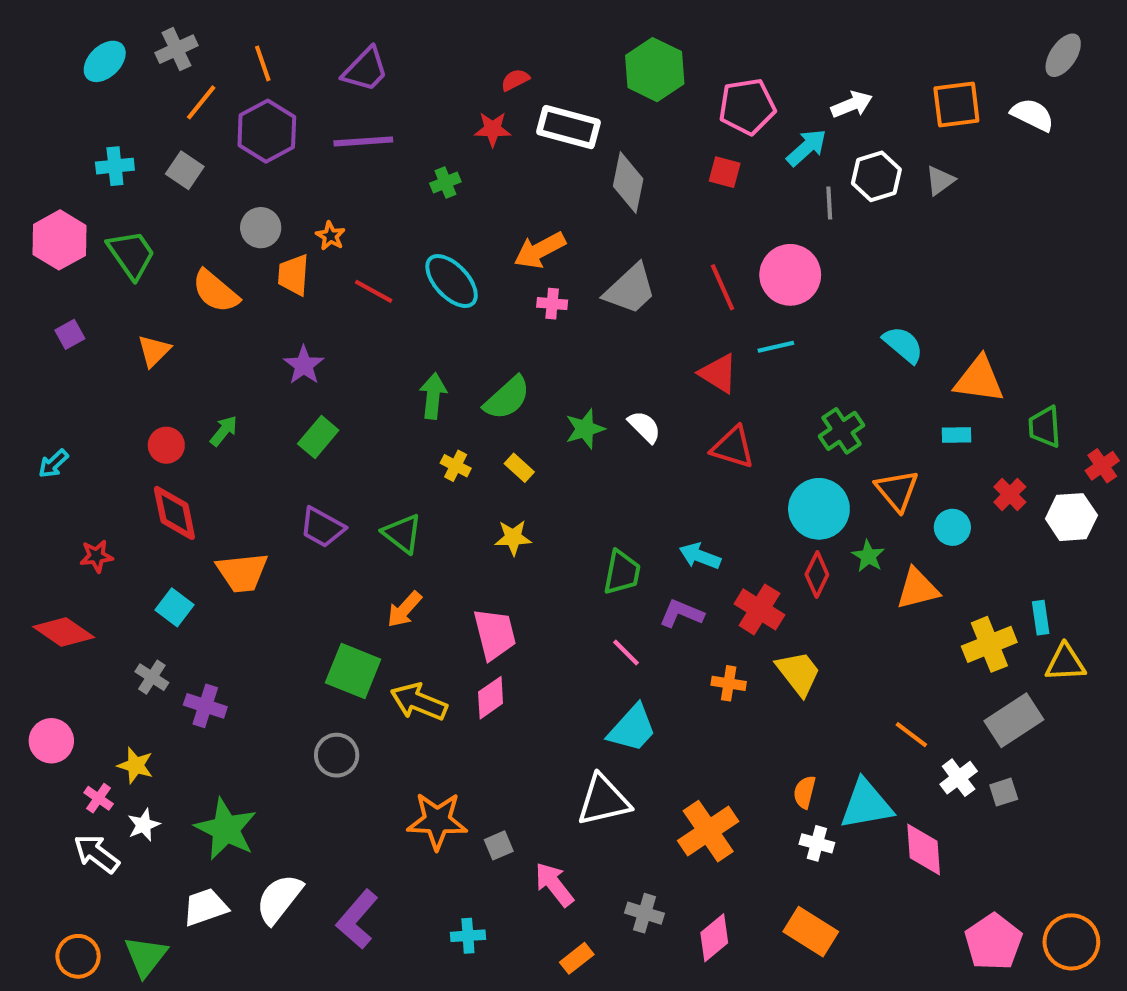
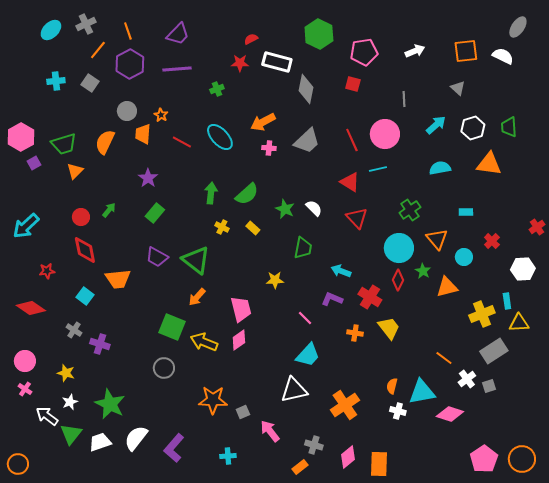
cyan arrow: (807, 148) -> (436, 125), moved
white hexagon: (876, 176) -> (473, 128), moved
gray triangle: (940, 180) -> (458, 88), turned -42
pink hexagon: (60, 240) -> (21, 137), moved
green trapezoid: (131, 254) -> (64, 144), moved, turned 108
orange semicircle: (216, 291) -> (105, 142), turned 75
cyan semicircle: (903, 345) -> (440, 168), turned -50
orange triangle: (979, 380) -> (489, 164), moved
green trapezoid: (1045, 427) -> (509, 127), moved
green star: (585, 429) -> (285, 209), turned -30
red triangle: (733, 447) -> (357, 218), turned 30
cyan arrow: (53, 464) -> (26, 226), size x1.8
white hexagon: (1071, 517) -> (523, 269), moved
green triangle: (402, 533) -> (196, 260), size x1.4
yellow star: (513, 538) -> (275, 280), moved
green trapezoid: (622, 572) -> (303, 248), moved
pink cross: (99, 798) -> (25, 389), moved
pink diamond: (924, 850) -> (450, 414), turned -68
orange rectangle: (811, 932) -> (379, 464), moved, turned 60
orange circle: (78, 956) -> (18, 464), moved
green triangle: (146, 956) -> (71, 434), moved
orange rectangle: (577, 958) -> (300, 467), moved

